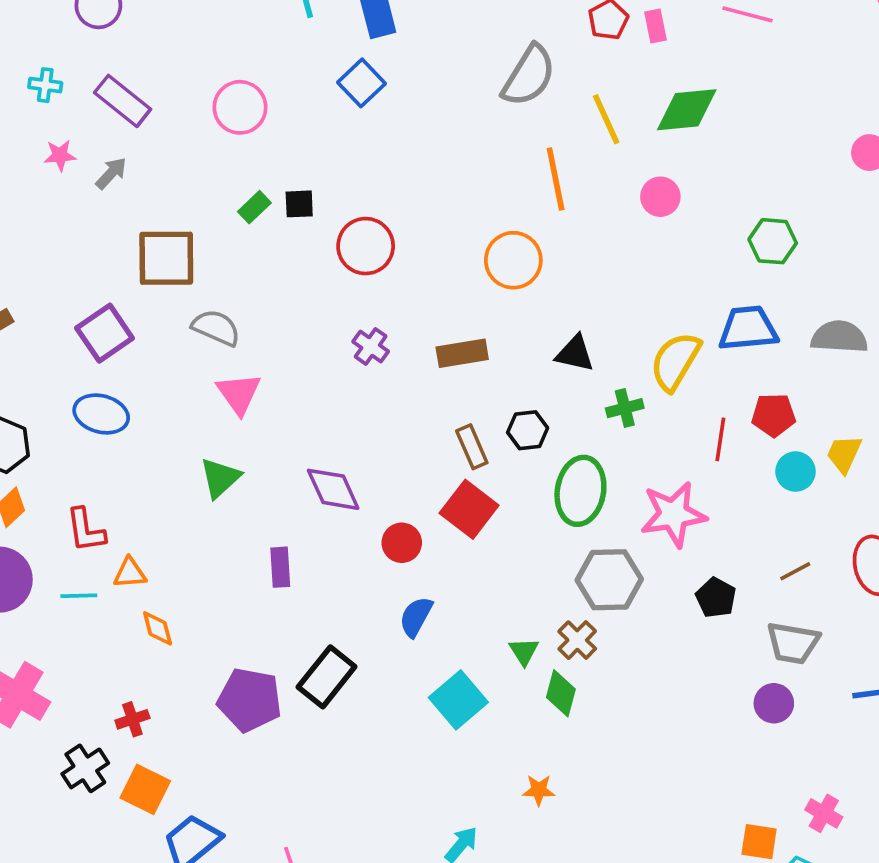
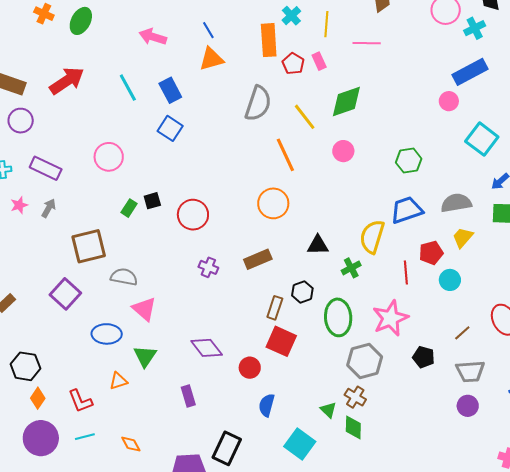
blue ellipse: (101, 414) -> (107, 334), moved
brown rectangle: (472, 447) -> (275, 308), turned 55
yellow trapezoid: (844, 454) -> (463, 237), moved, turned 30
orange triangle: (130, 573) -> (118, 381), moved

